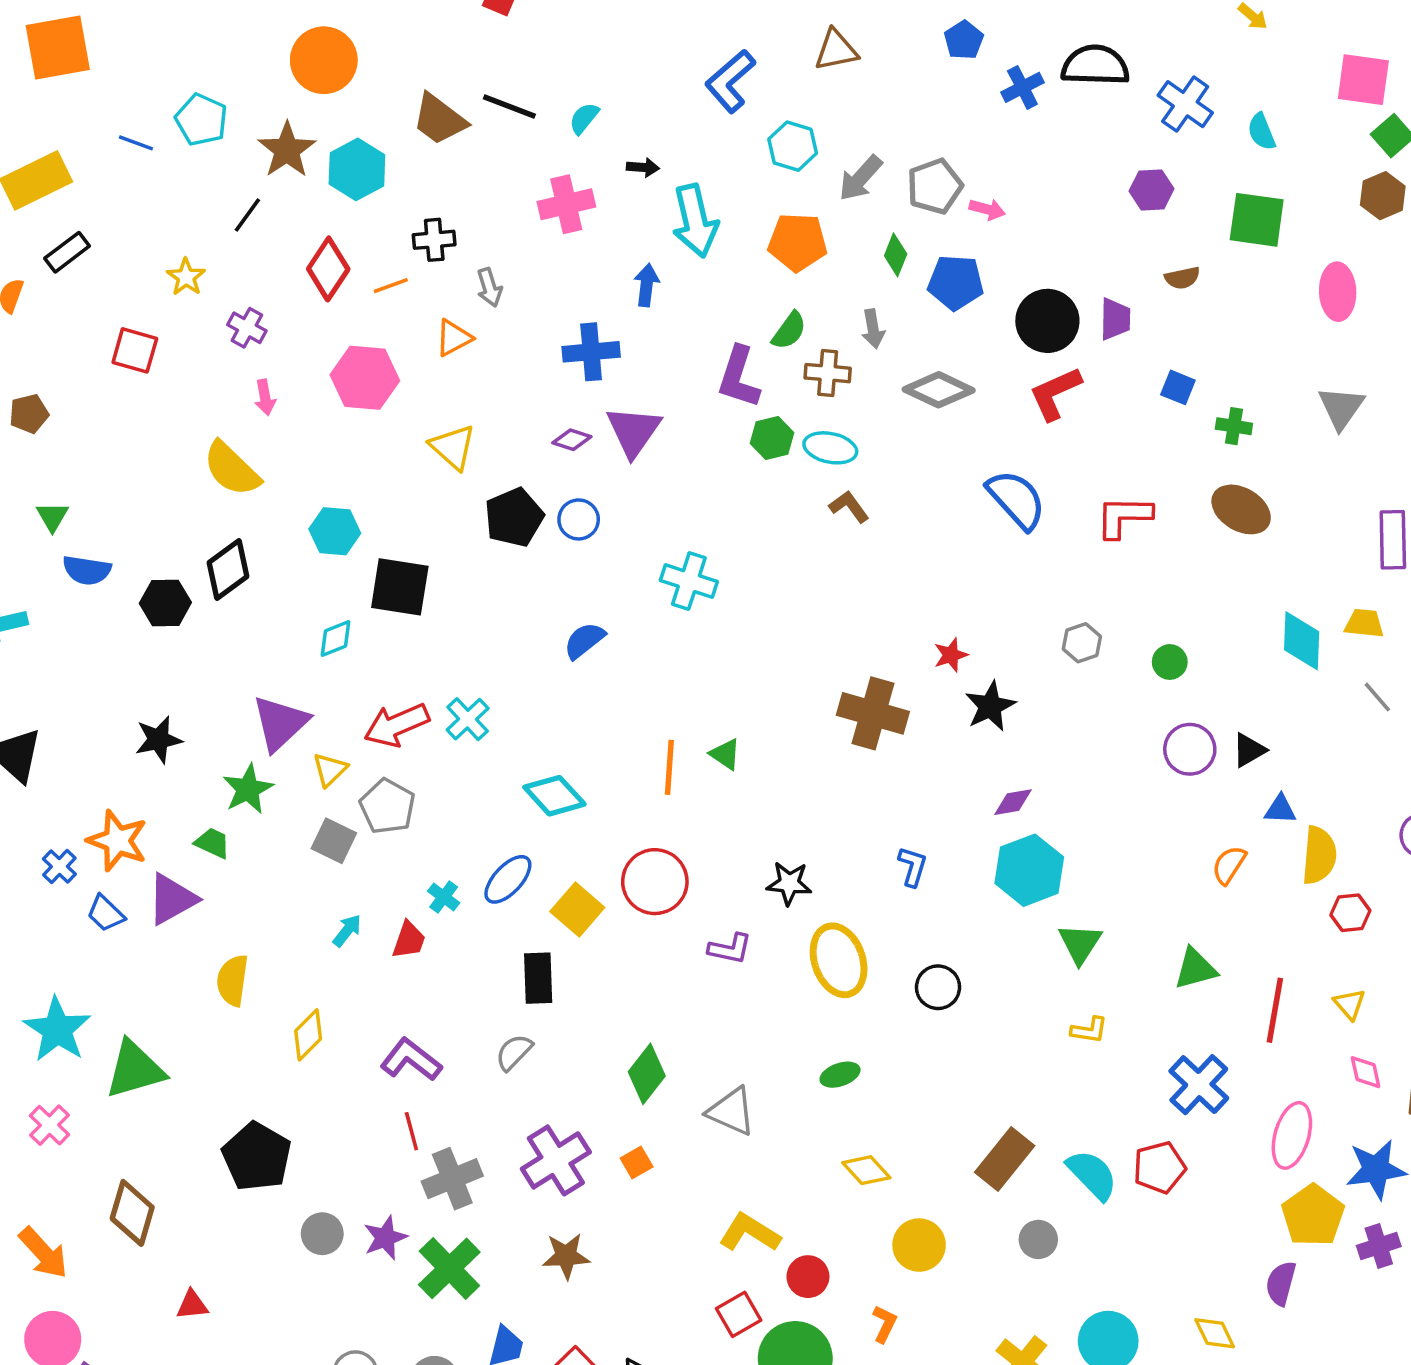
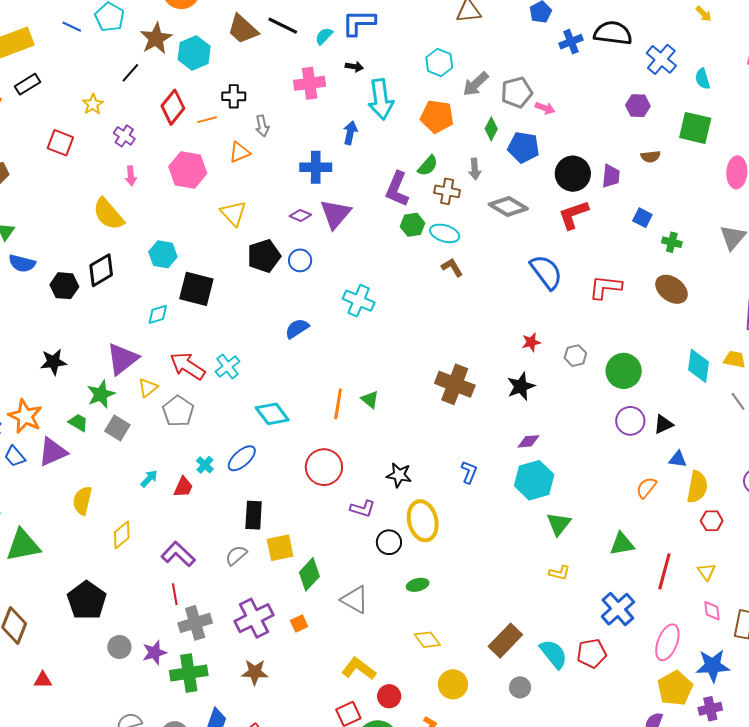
blue L-shape: (730, 81) -> (359, 23), moved, turned 36
red star: (951, 655) -> (531, 342), moved
green circle: (1170, 662) -> (624, 371), size x1.8
red arrow: (397, 725) -> (187, 366), turned 51
gray square: (334, 841) -> (117, 428), moved
yellow square: (577, 910) -> (280, 548), moved, turned 32
black circle: (938, 987) -> (389, 542), moved
green cross: (449, 1268) -> (189, 673), turned 30

